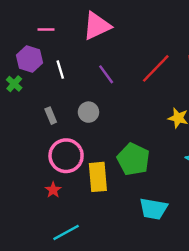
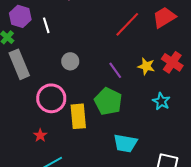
purple line: (106, 74) -> (115, 70), moved
gray rectangle: (51, 116) -> (19, 64), moved, size x2.0
red star: (53, 190) -> (40, 135), moved

